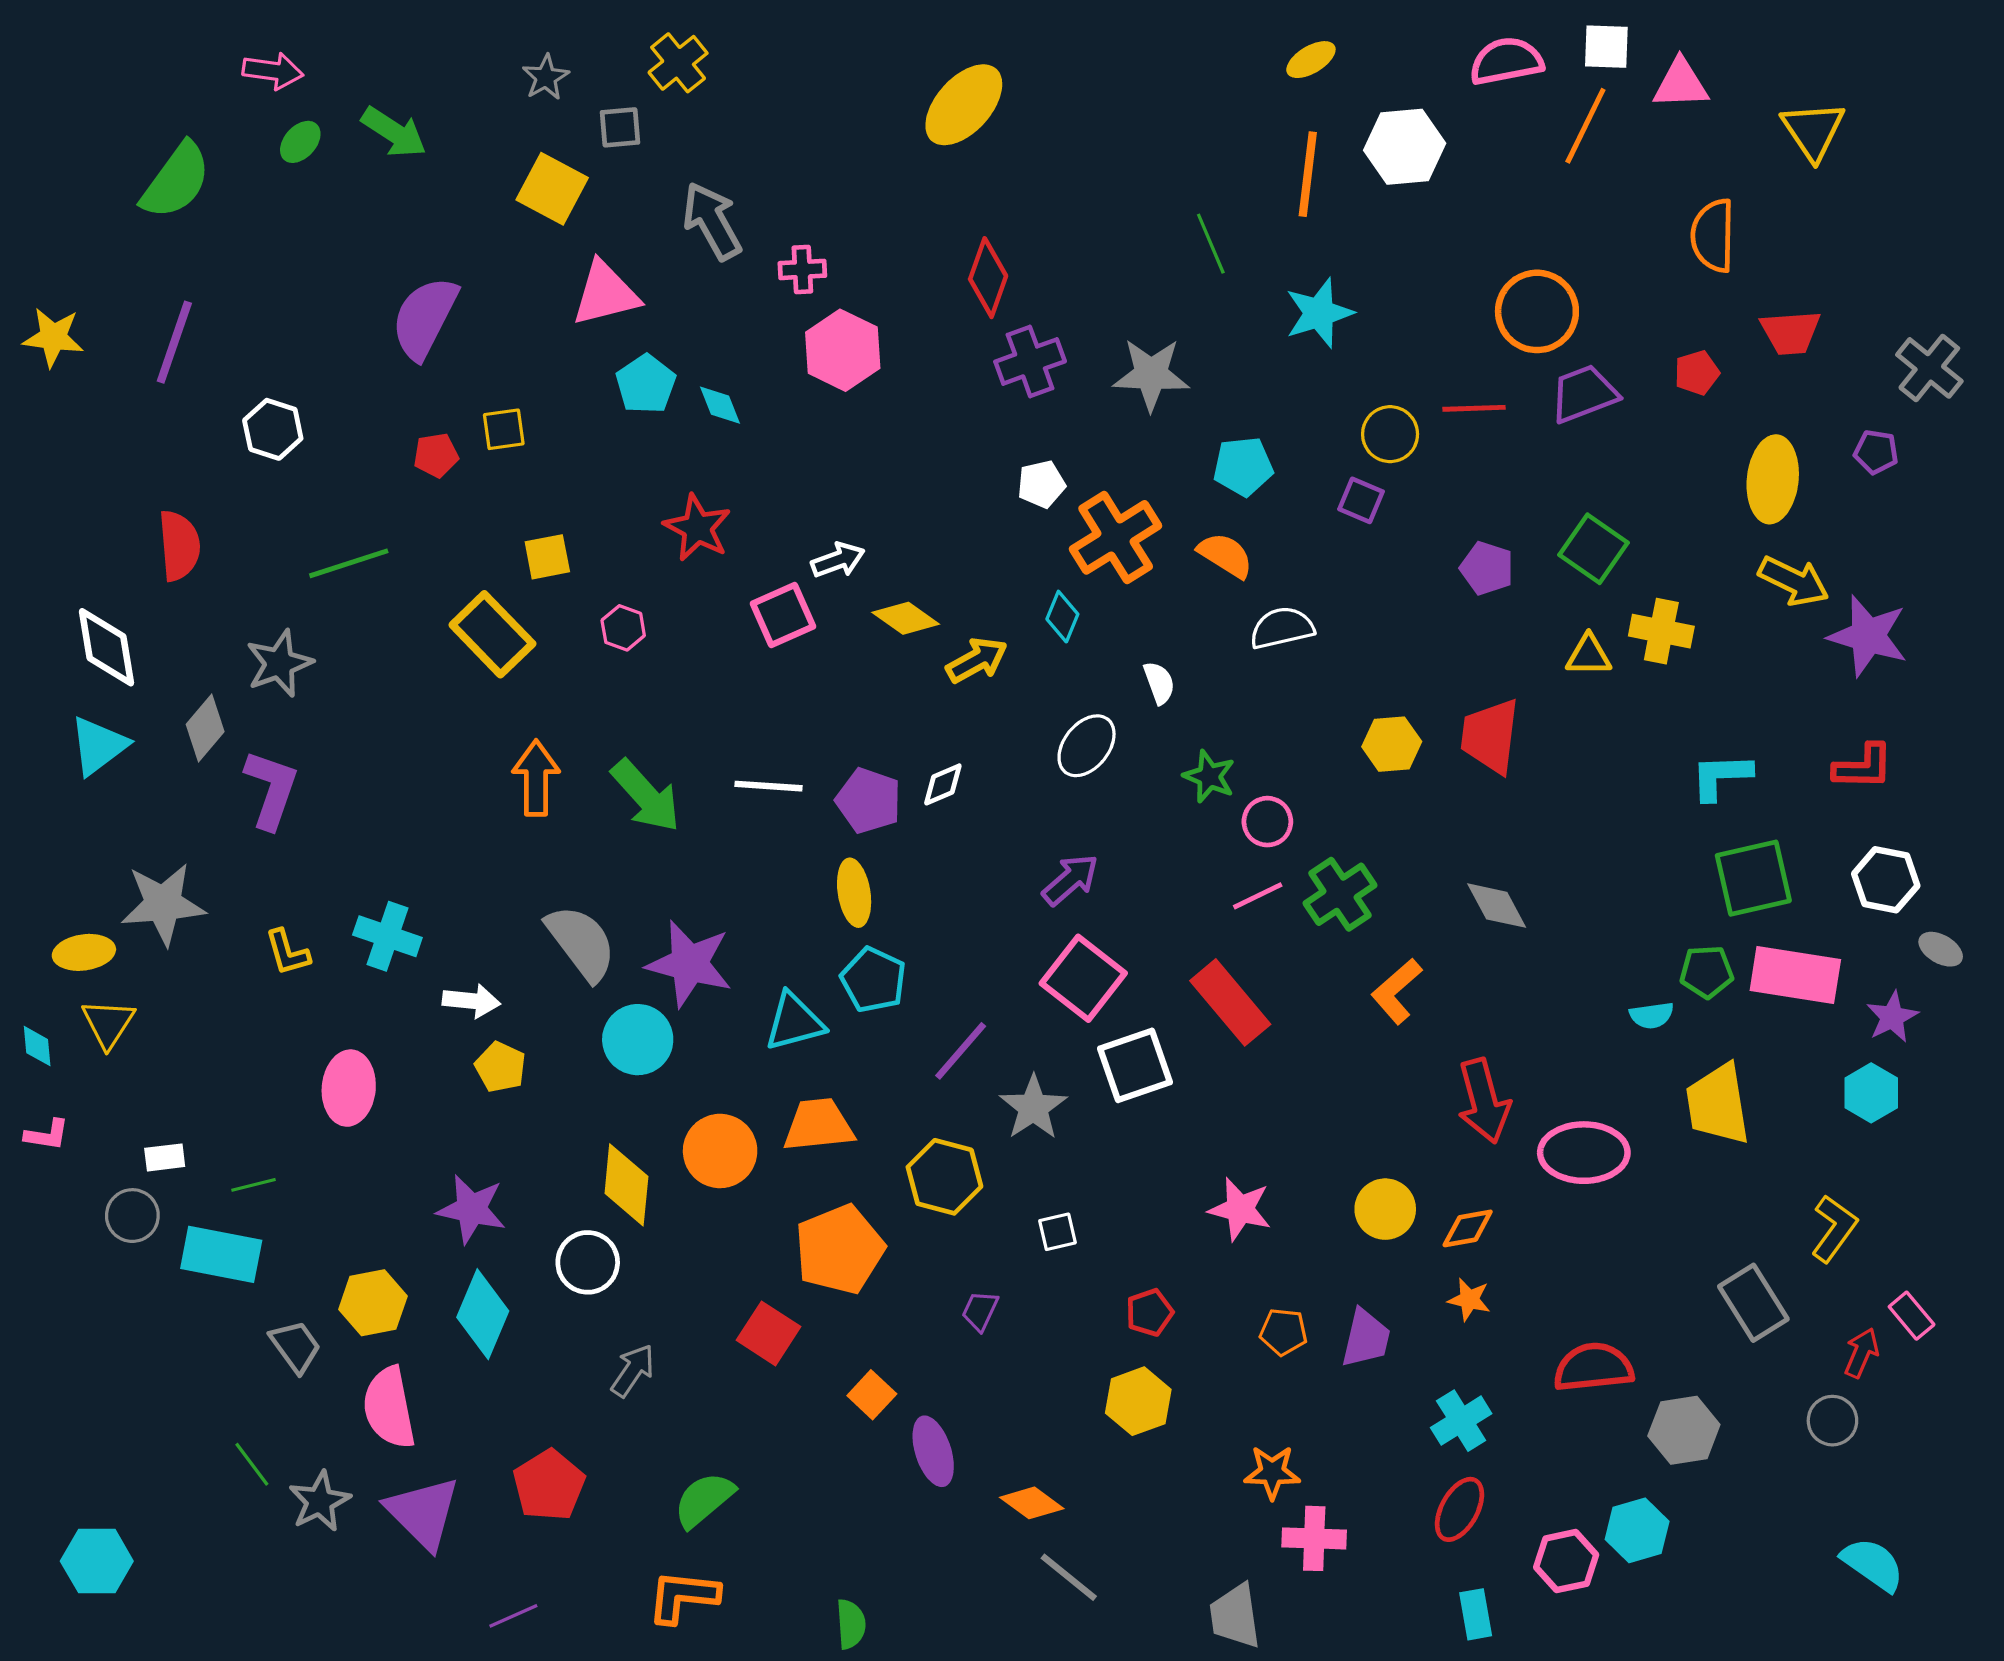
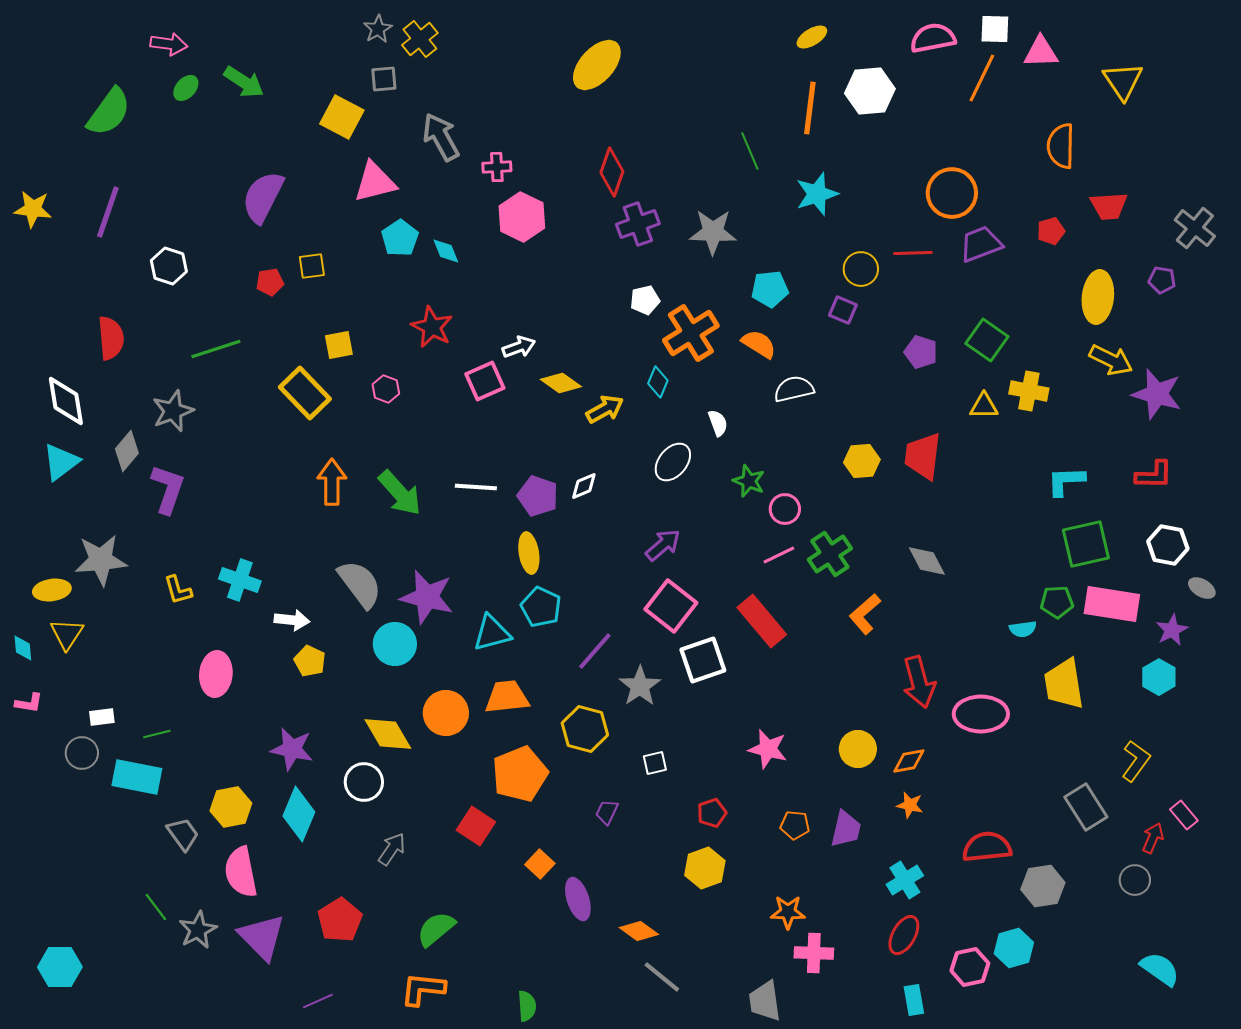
gray star: (546, 77) -> (378, 29), moved
yellow diamond: (626, 1185) -> (388, 734), turned -36

